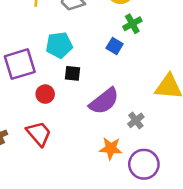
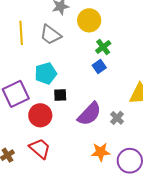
blue square: (115, 46) -> (99, 67), moved, turned 32
red circle: (45, 94) -> (40, 115), size x1.5
gray cross: (136, 120) -> (117, 118), moved

